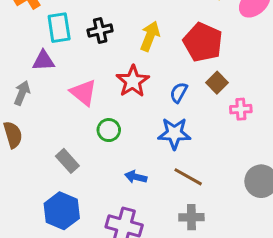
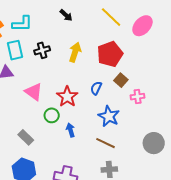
red pentagon: (203, 42) -> (110, 54), turned 30
red star: (133, 81) -> (67, 97), moved
blue star: (174, 133) -> (109, 116), moved, turned 30
blue arrow: (136, 177) -> (70, 130), moved, turned 64

